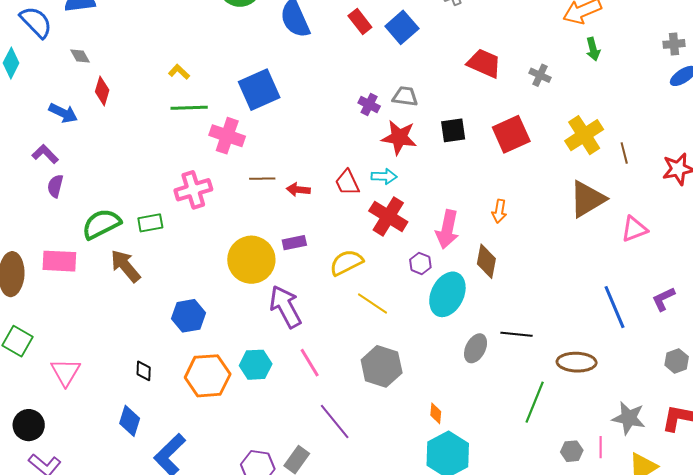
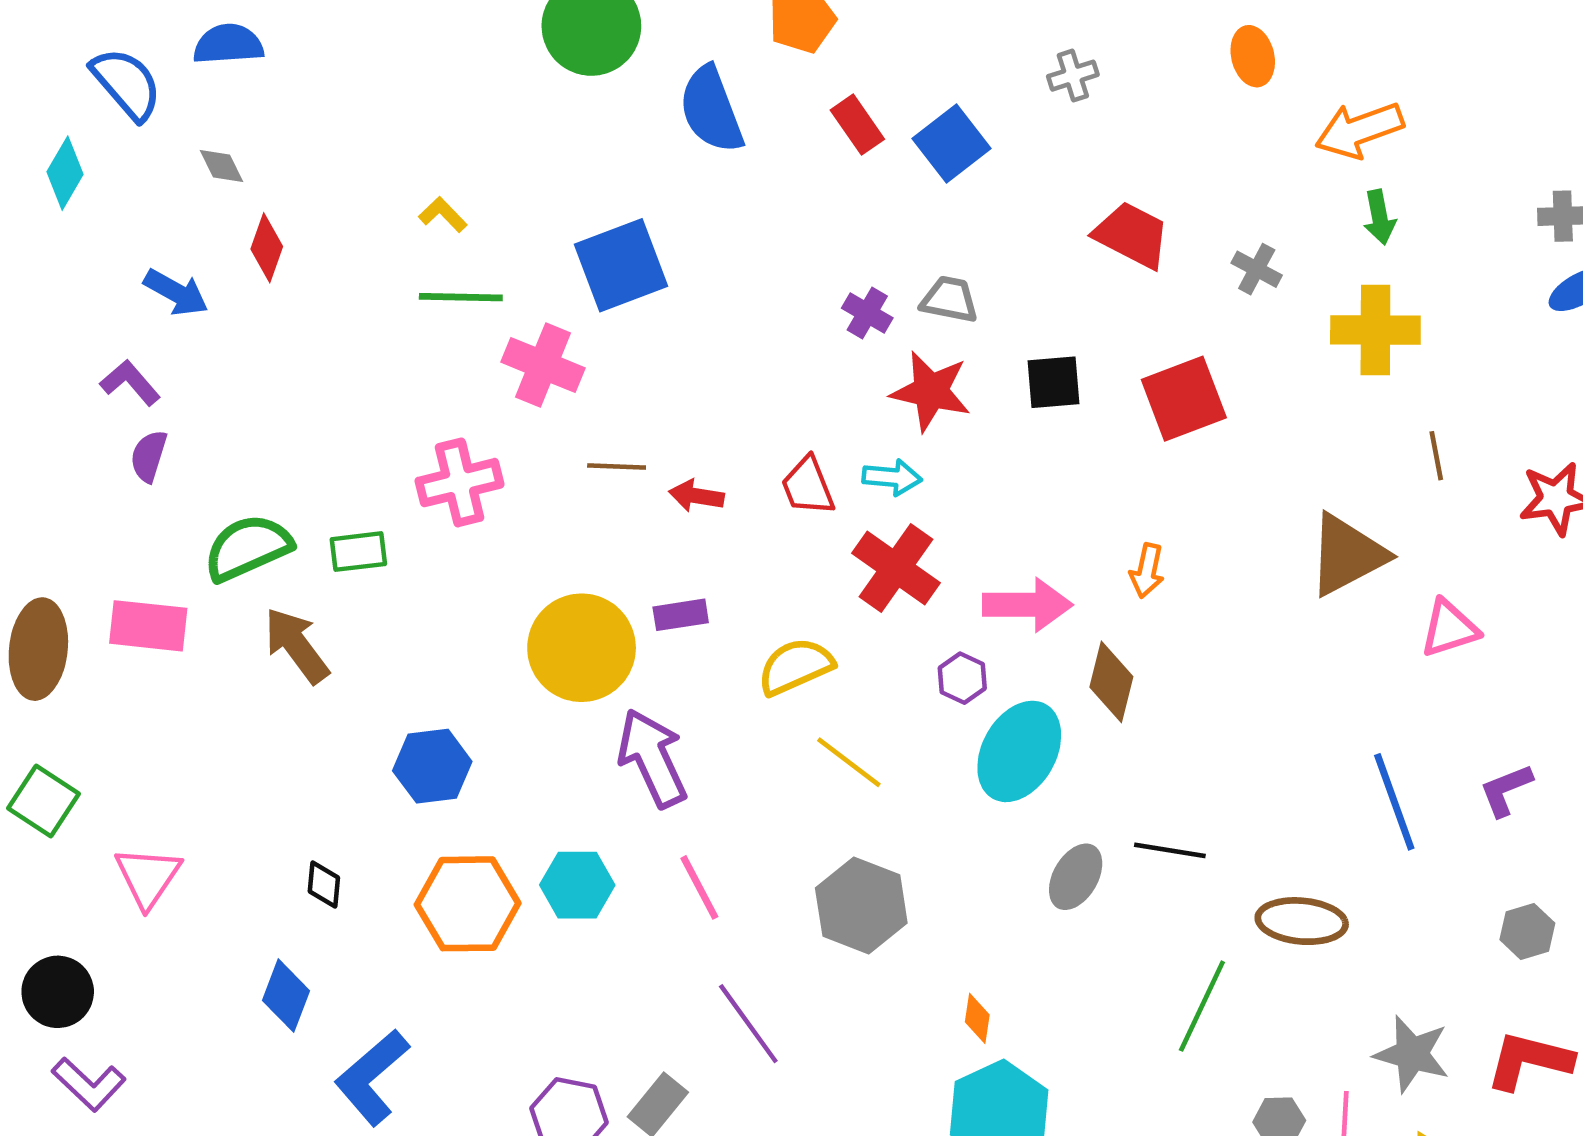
yellow cross: (584, 135) -> (1375, 330), moved, turned 30
pink arrow: (447, 229) -> (1027, 605), turned -105

